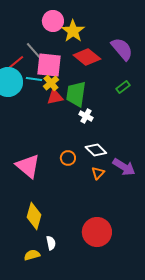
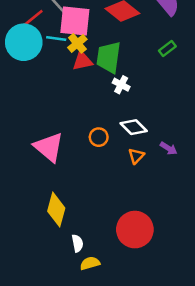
purple arrow: (124, 167) -> (169, 148), size x0.6
yellow semicircle: (32, 255) -> (90, 263), moved

